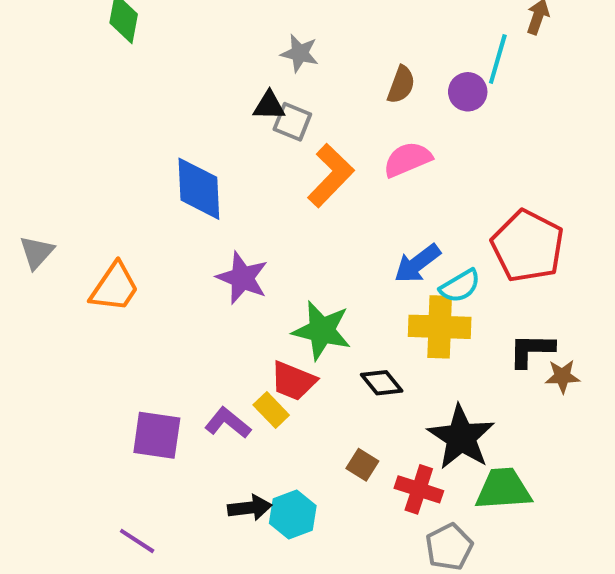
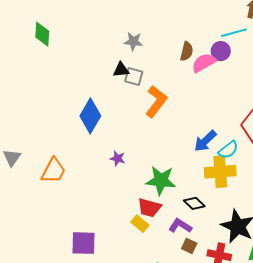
cyan line: (498, 59) -> (234, 33), turned 65
pink semicircle: (408, 159) -> (204, 63), moved
blue diamond: (199, 189) -> (90, 116), turned 40
purple star: (242, 278) -> (118, 158), size x0.6
purple L-shape: (228, 423) -> (180, 226), moved

